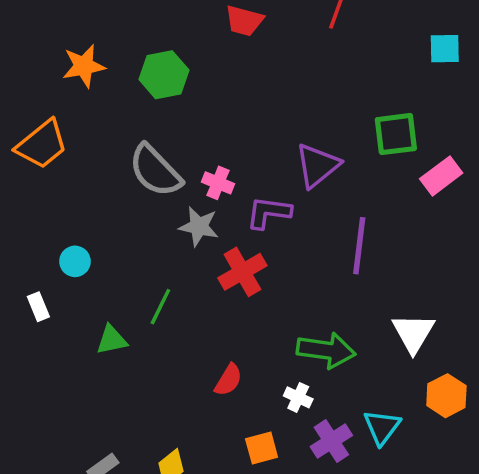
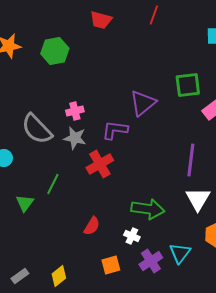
gray semicircle: (155, 171) -> (37, 129), moved
pink cross: (218, 183) -> (75, 111), moved, turned -36
purple line: (359, 246) -> (191, 160), moved
green triangle: (112, 340) -> (25, 203), turned -42

